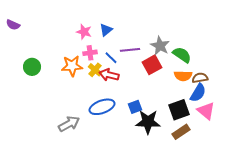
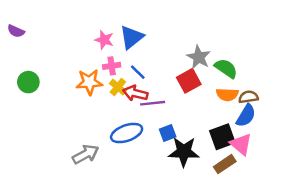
blue triangle: (106, 30) -> (132, 37), size x1.5
purple line: (130, 50) -> (153, 103), moved
green circle: (32, 67) -> (28, 82), moved
pink triangle: (206, 111) -> (241, 144), moved

